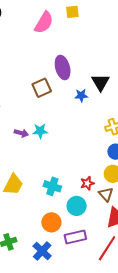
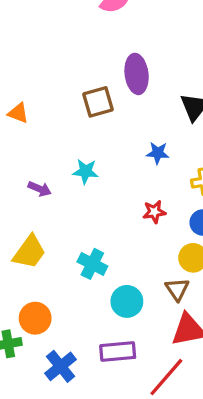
blue star: (81, 95) -> (158, 153), moved
purple arrow: (21, 133) -> (40, 189), moved
red star: (87, 183) -> (154, 212), moved
orange circle: (51, 222) -> (35, 318), moved

